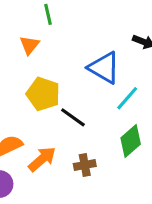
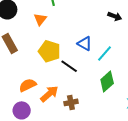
blue triangle: (104, 68) -> (85, 44), moved, size x0.7
brown cross: (85, 165) -> (71, 102), moved

